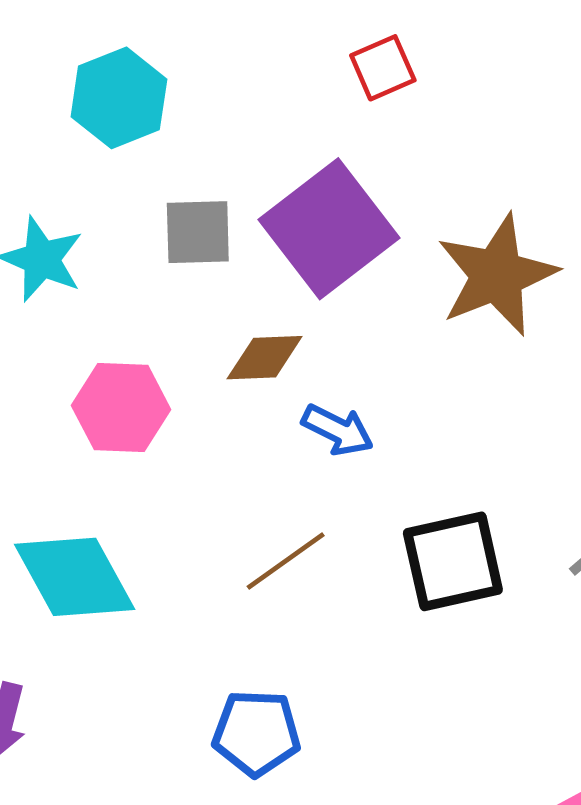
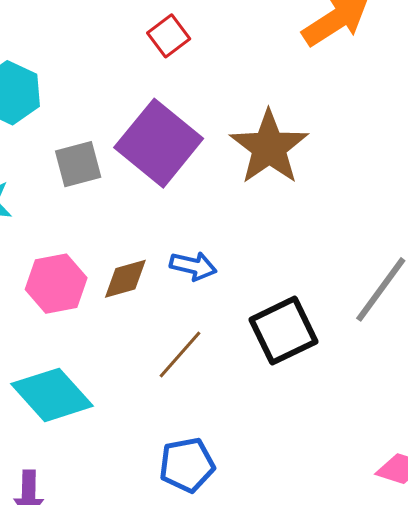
brown diamond: (265, 358) -> (125, 279), moved

